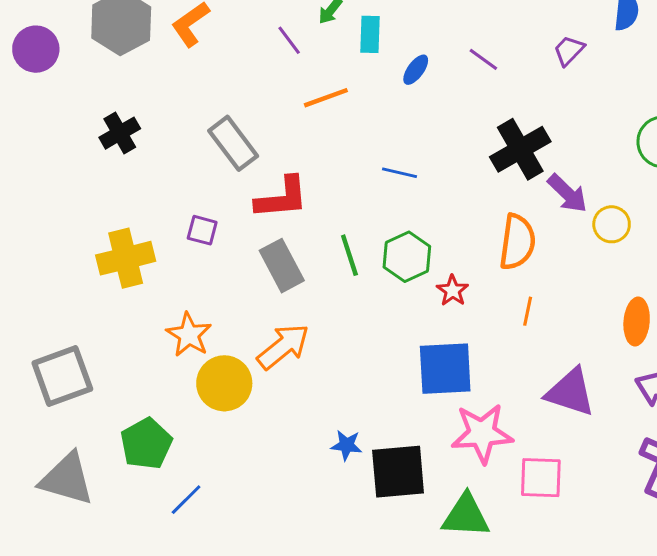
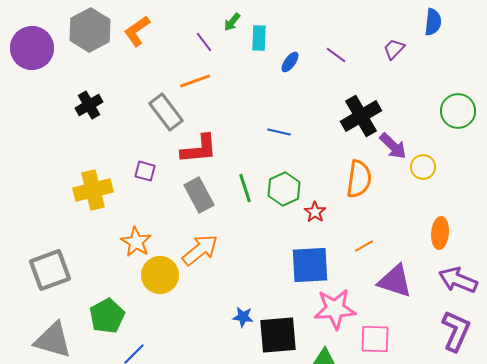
purple circle: (36, 49) -> (32, 48), size x1.4
orange line: (326, 98) -> (195, 81), moved
orange line: (528, 311) -> (364, 246), moved, turned 48

